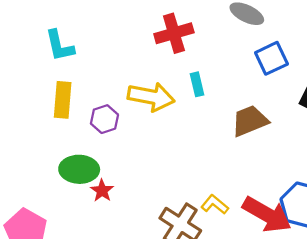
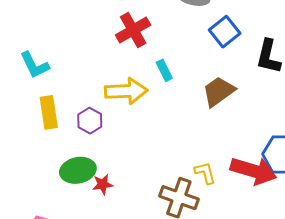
red star: (102, 191) -> (103, 184), turned -30
yellow L-shape: (215, 204) -> (205, 173), turned 50

